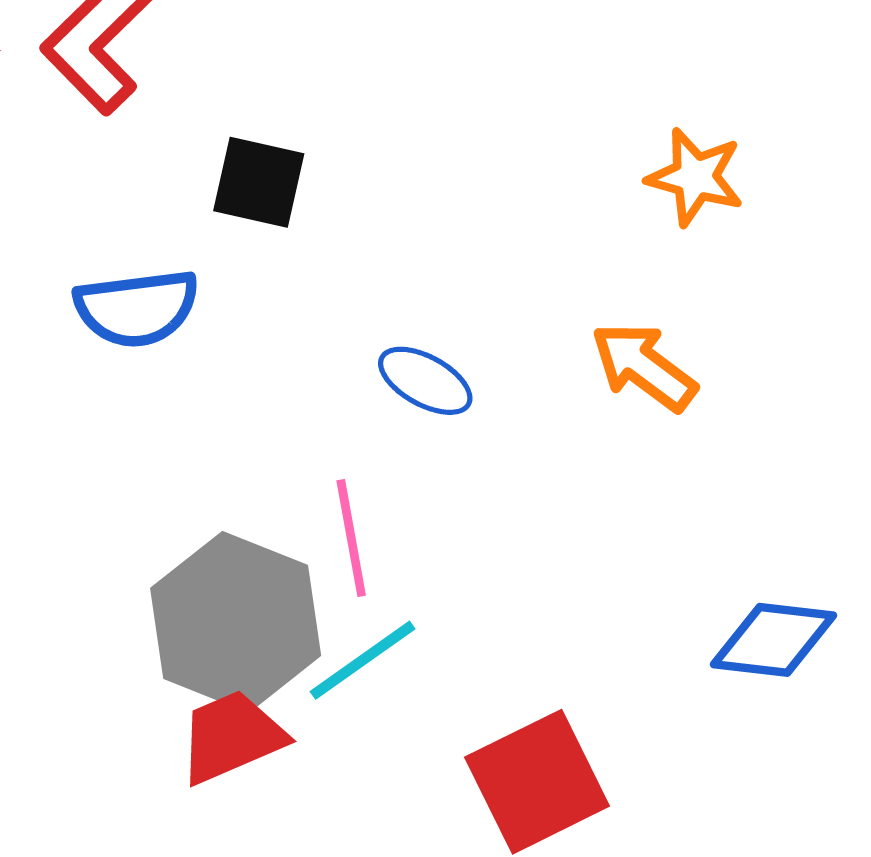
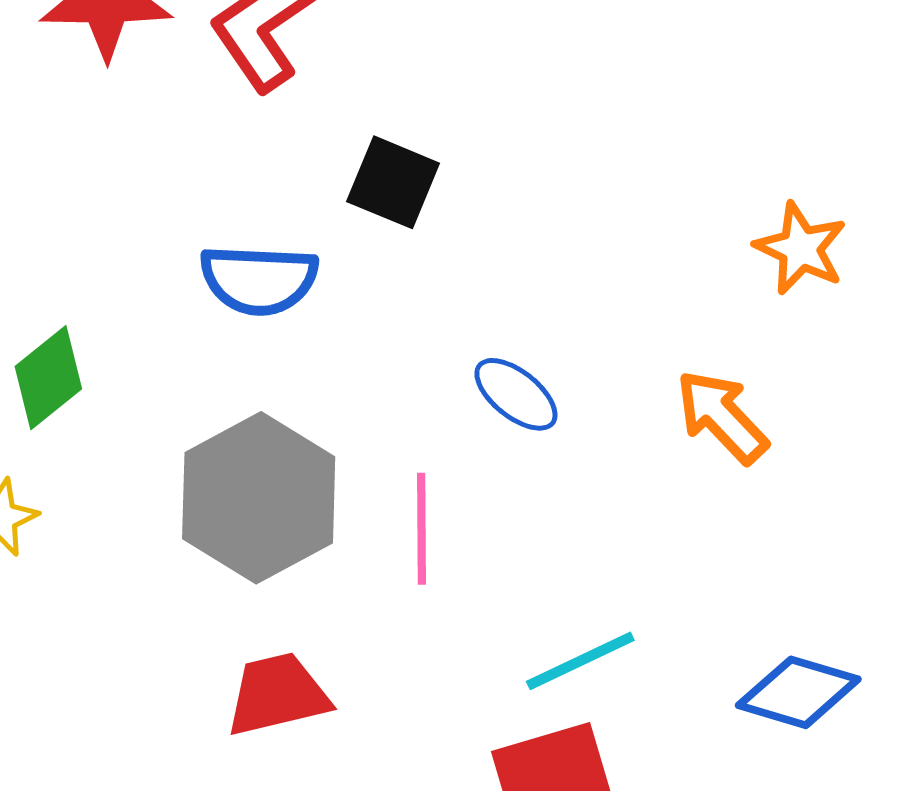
gray hexagon: (236, 622) -> (259, 498), moved
cyan line: (363, 660) -> (580, 661), moved

